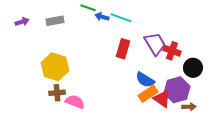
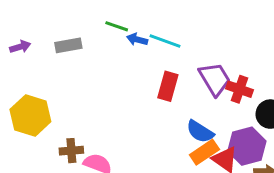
yellow hexagon: (55, 67) -> (30, 116), moved

